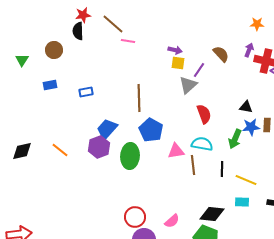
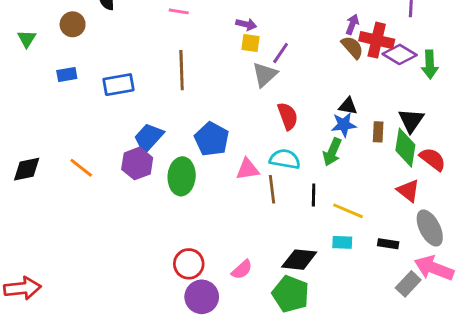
brown semicircle: (221, 54) -> (352, 47), moved
blue rectangle: (86, 92) -> (118, 85), size x1.5
brown line: (139, 98) -> (182, 70), moved
blue star: (251, 127) -> (344, 125), moved

